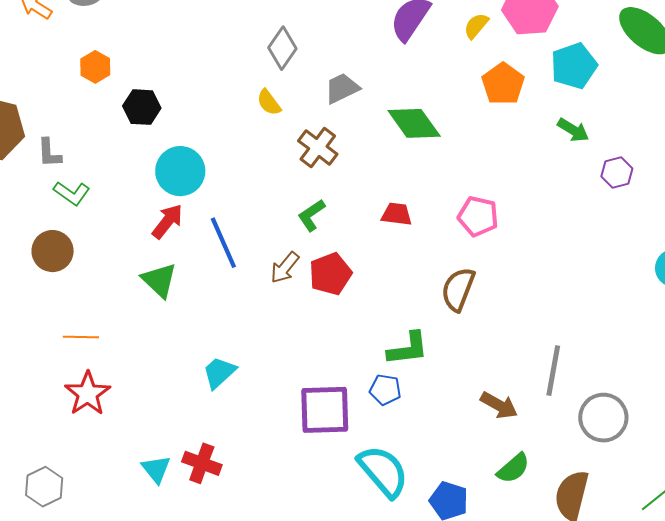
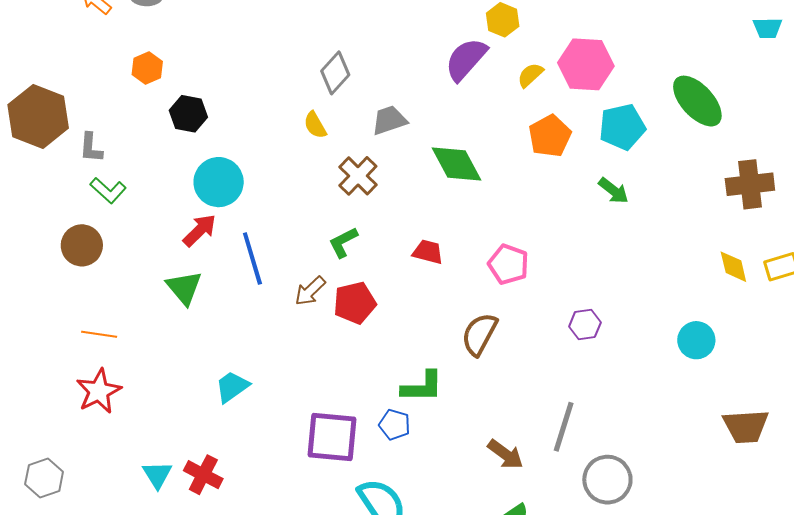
purple hexagon: (617, 173) -> (585, 325), moved

